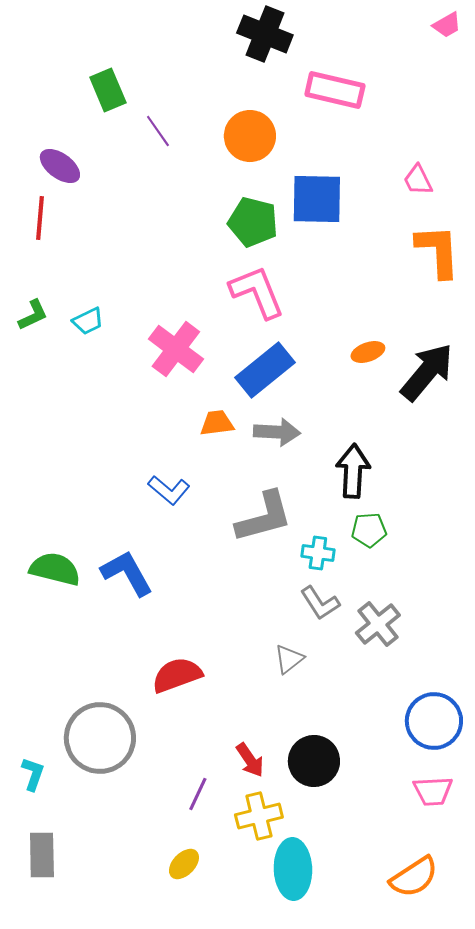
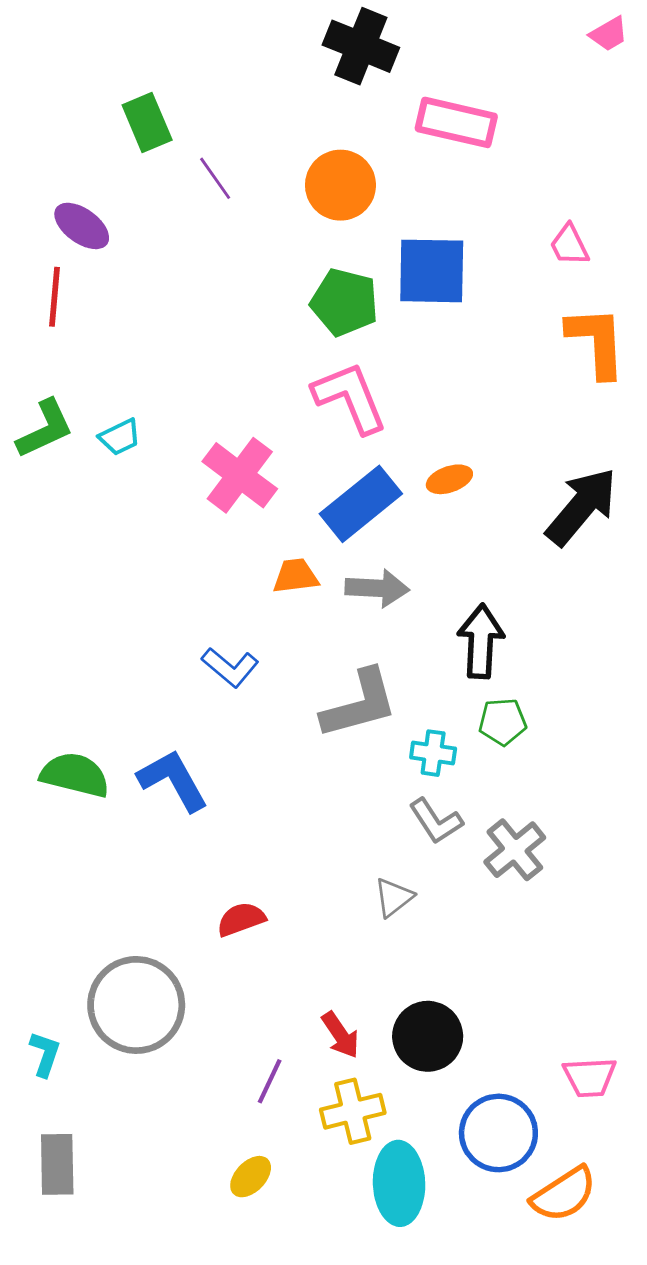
green L-shape: (33, 315) -> (45, 429), size x1.4
orange ellipse: (368, 352) -> (449, 479), moved
red semicircle: (177, 675) -> (241, 919), size x0.7
blue circle: (434, 721) -> (498, 1133), moved

